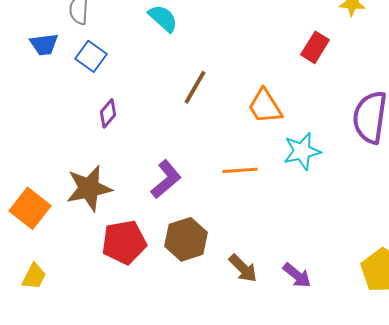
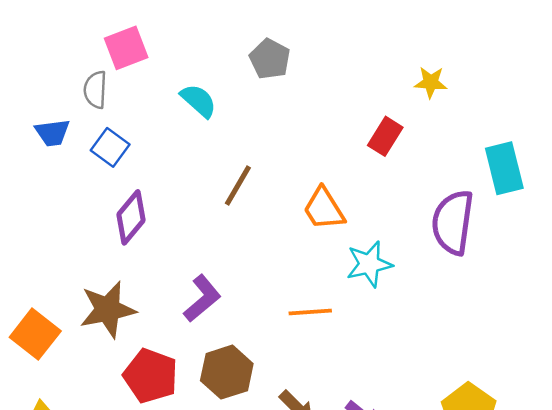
purple diamond: (108, 113) -> (131, 217), size x1.5
orange line: (240, 170) -> (310, 312), moved
red pentagon: (124, 242) -> (151, 376), turned 30

